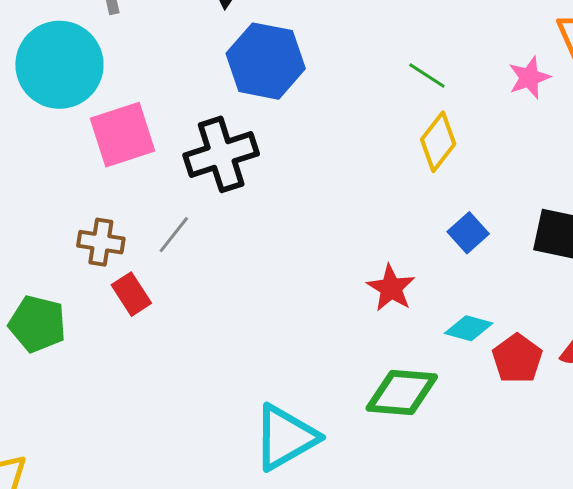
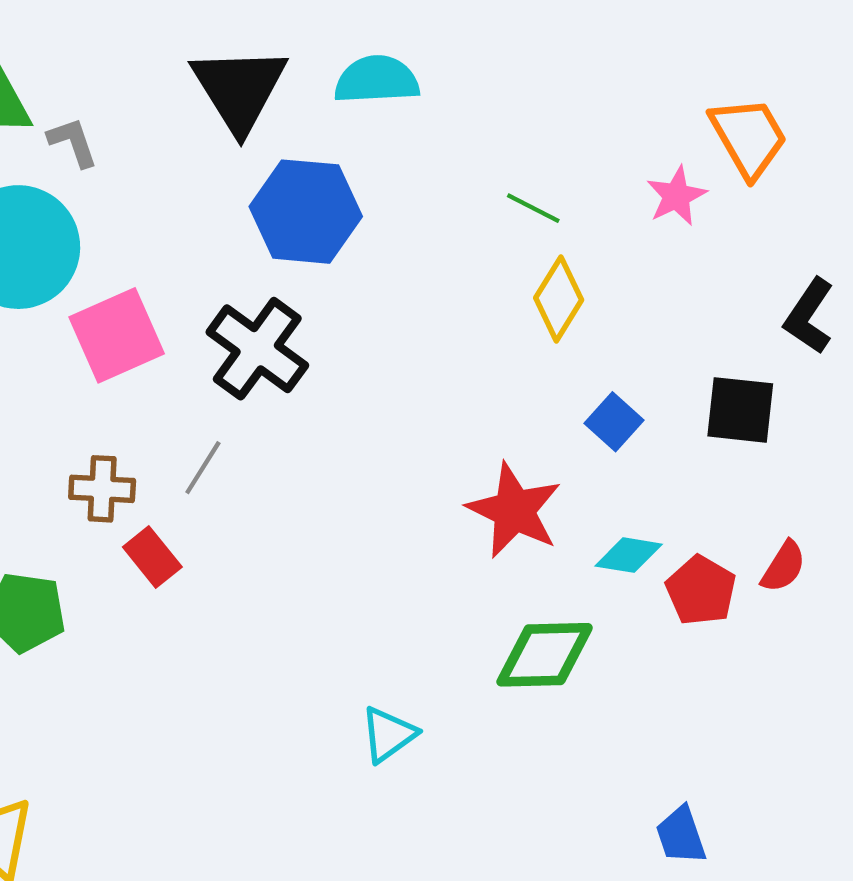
black cross: (221, 154) -> (257, 349), turned -30
red star: (391, 288) -> (514, 510), size x1.4
cyan triangle: (285, 437) -> (388, 734), size x0.6

